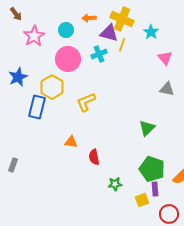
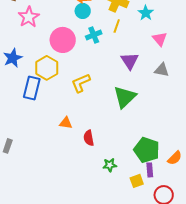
cyan circle: (66, 30) -> (83, 11), moved
purple triangle: (109, 33) -> (130, 61), moved, turned 42
green triangle: (147, 128) -> (125, 97), moved, size x1.4

